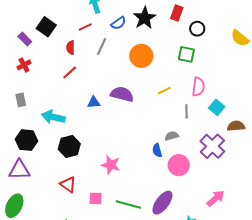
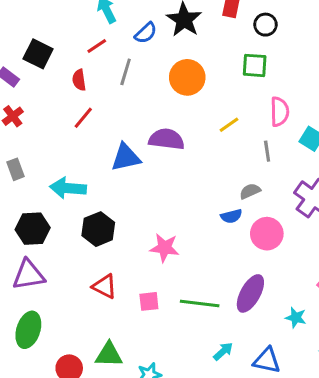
blue triangle: (94, 102) -> (126, 157), size x1.5
blue semicircle: (157, 150) -> (231, 216), turned -80

